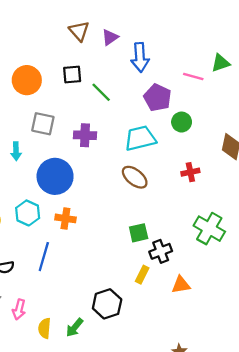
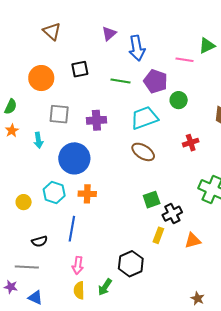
brown triangle: (79, 31) -> (52, 31), moved
green line: (101, 92) -> (121, 81), moved, turned -30
pink arrow: (19, 309) -> (78, 265), moved

